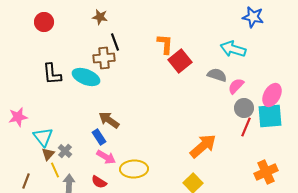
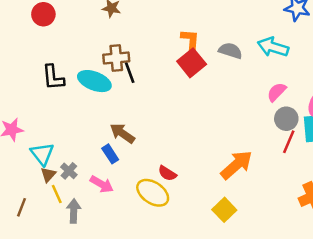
black line: (115, 42) -> (130, 73), moved
red square: (180, 61) -> (192, 63), moved
gray semicircle: (217, 75) -> (230, 51), moved
pink arrow: (106, 157) -> (102, 184), moved
yellow ellipse: (134, 169) -> (153, 193), turned 36
red semicircle: (99, 182) -> (167, 173), moved

